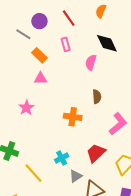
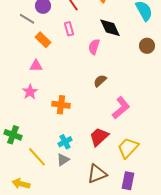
pink triangle: (40, 79) -> (36, 66), moved
brown semicircle: (97, 97) -> (100, 81), turned -128
orange cross: (73, 117) -> (61, 105), moved
gray triangle: (76, 176) -> (63, 160), moved

